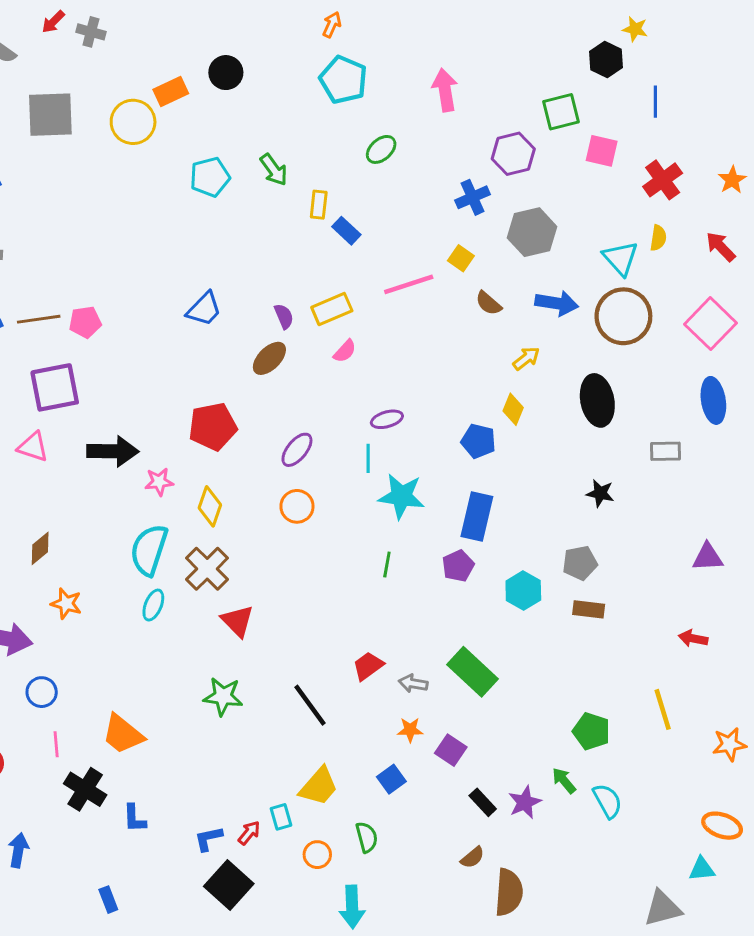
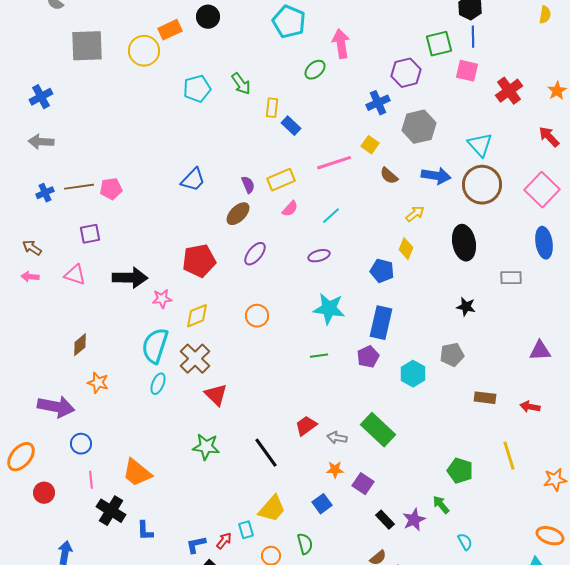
pink arrow: (445, 90) -> (341, 44), moved
blue line: (655, 102) -> (473, 37), moved
yellow semicircle: (658, 238) -> (545, 15), moved
purple square: (55, 387) -> (90, 234), size x0.6
purple ellipse: (297, 450) -> (255, 254), moved
cyan line: (368, 458) -> (331, 216), moved, turned 48
yellow diamond: (210, 506) -> (197, 316), turned 48
green line: (387, 564) -> (319, 356), turned 72
brown rectangle: (589, 609) -> (485, 398), moved
cyan semicircle: (607, 801) -> (465, 542), moved, size x0.7

